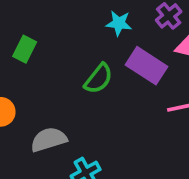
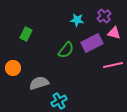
purple rectangle: (146, 66) -> (92, 43), turned -60

